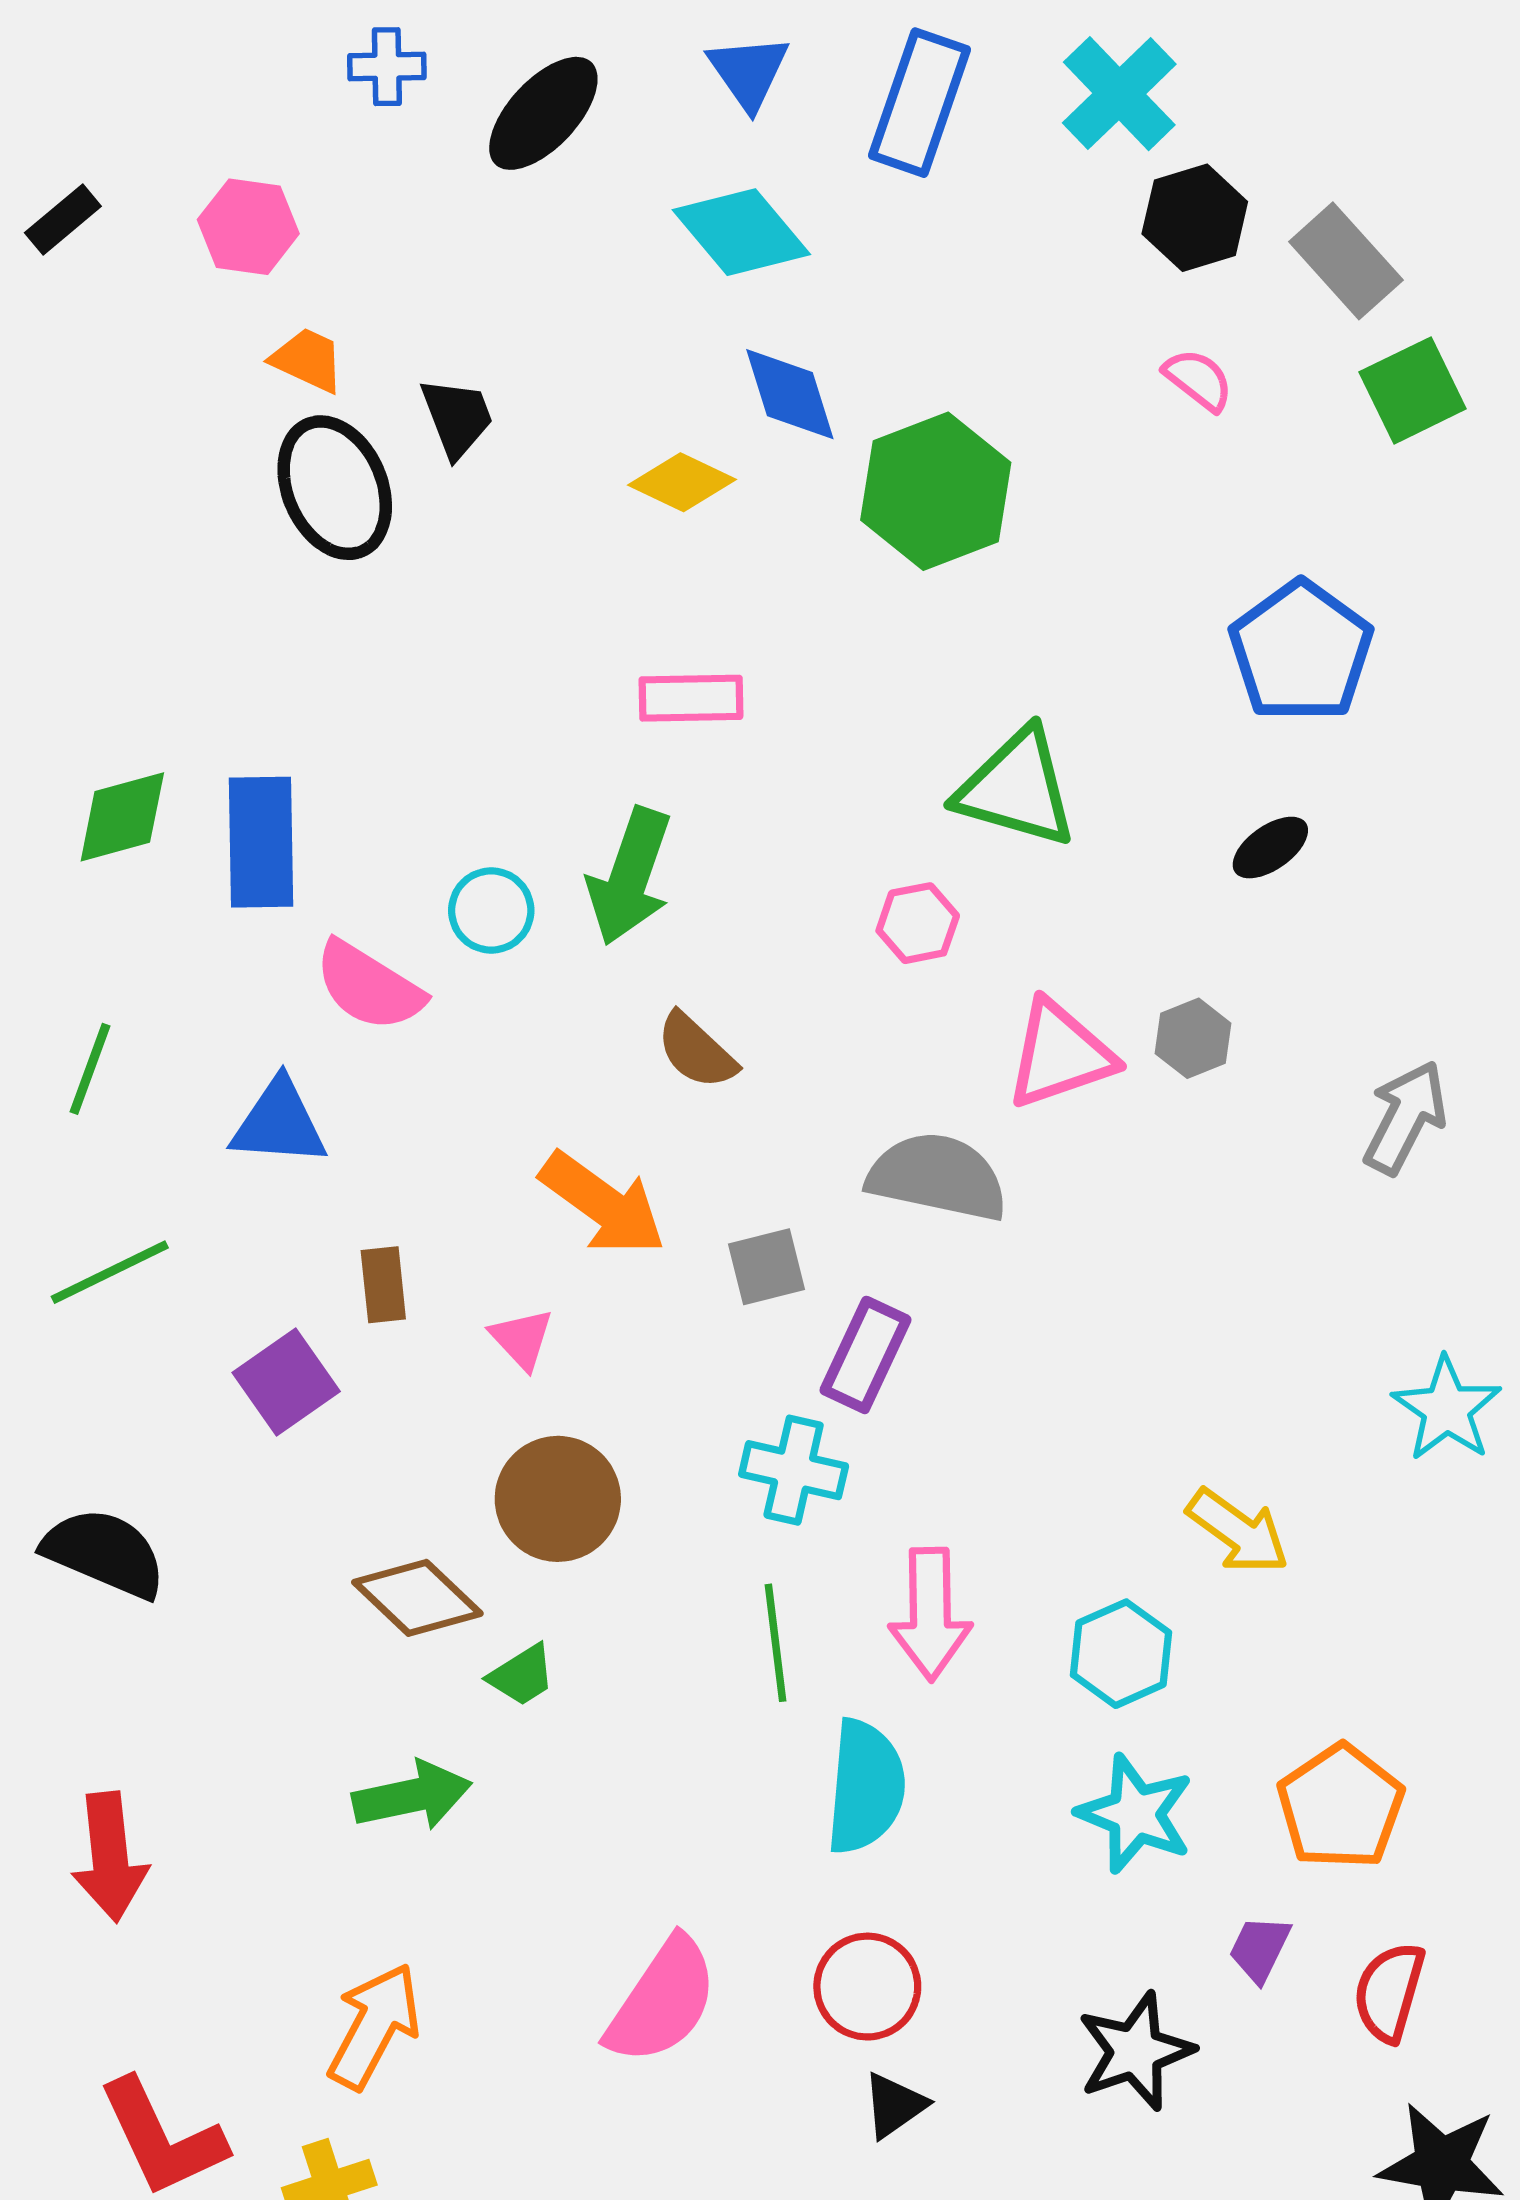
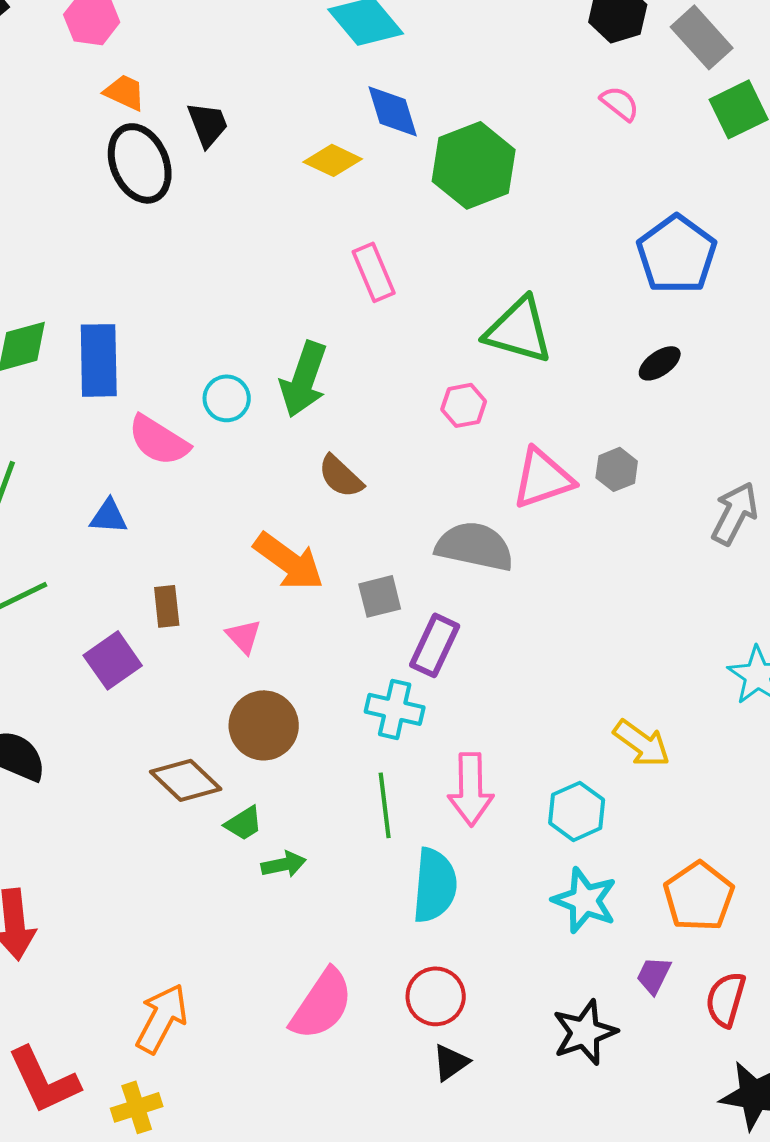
pink rectangle: (691, 698) -> (374, 272), moved, turned 68
blue triangle: (279, 1123) -> (109, 516), size x0.7
green arrow: (412, 1796) -> (284, 864), moved, size x0.7

